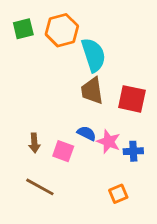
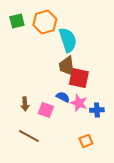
red square: (132, 99) -> (79, 78), moved

